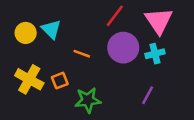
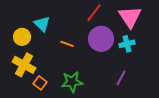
yellow circle: (26, 33) -> (22, 37), moved
orange square: (60, 81) -> (40, 83), moved, turned -32

